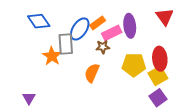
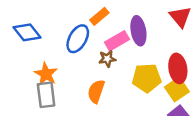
orange rectangle: (98, 23) -> (99, 16), moved
gray rectangle: (66, 44) -> (46, 95), moved

